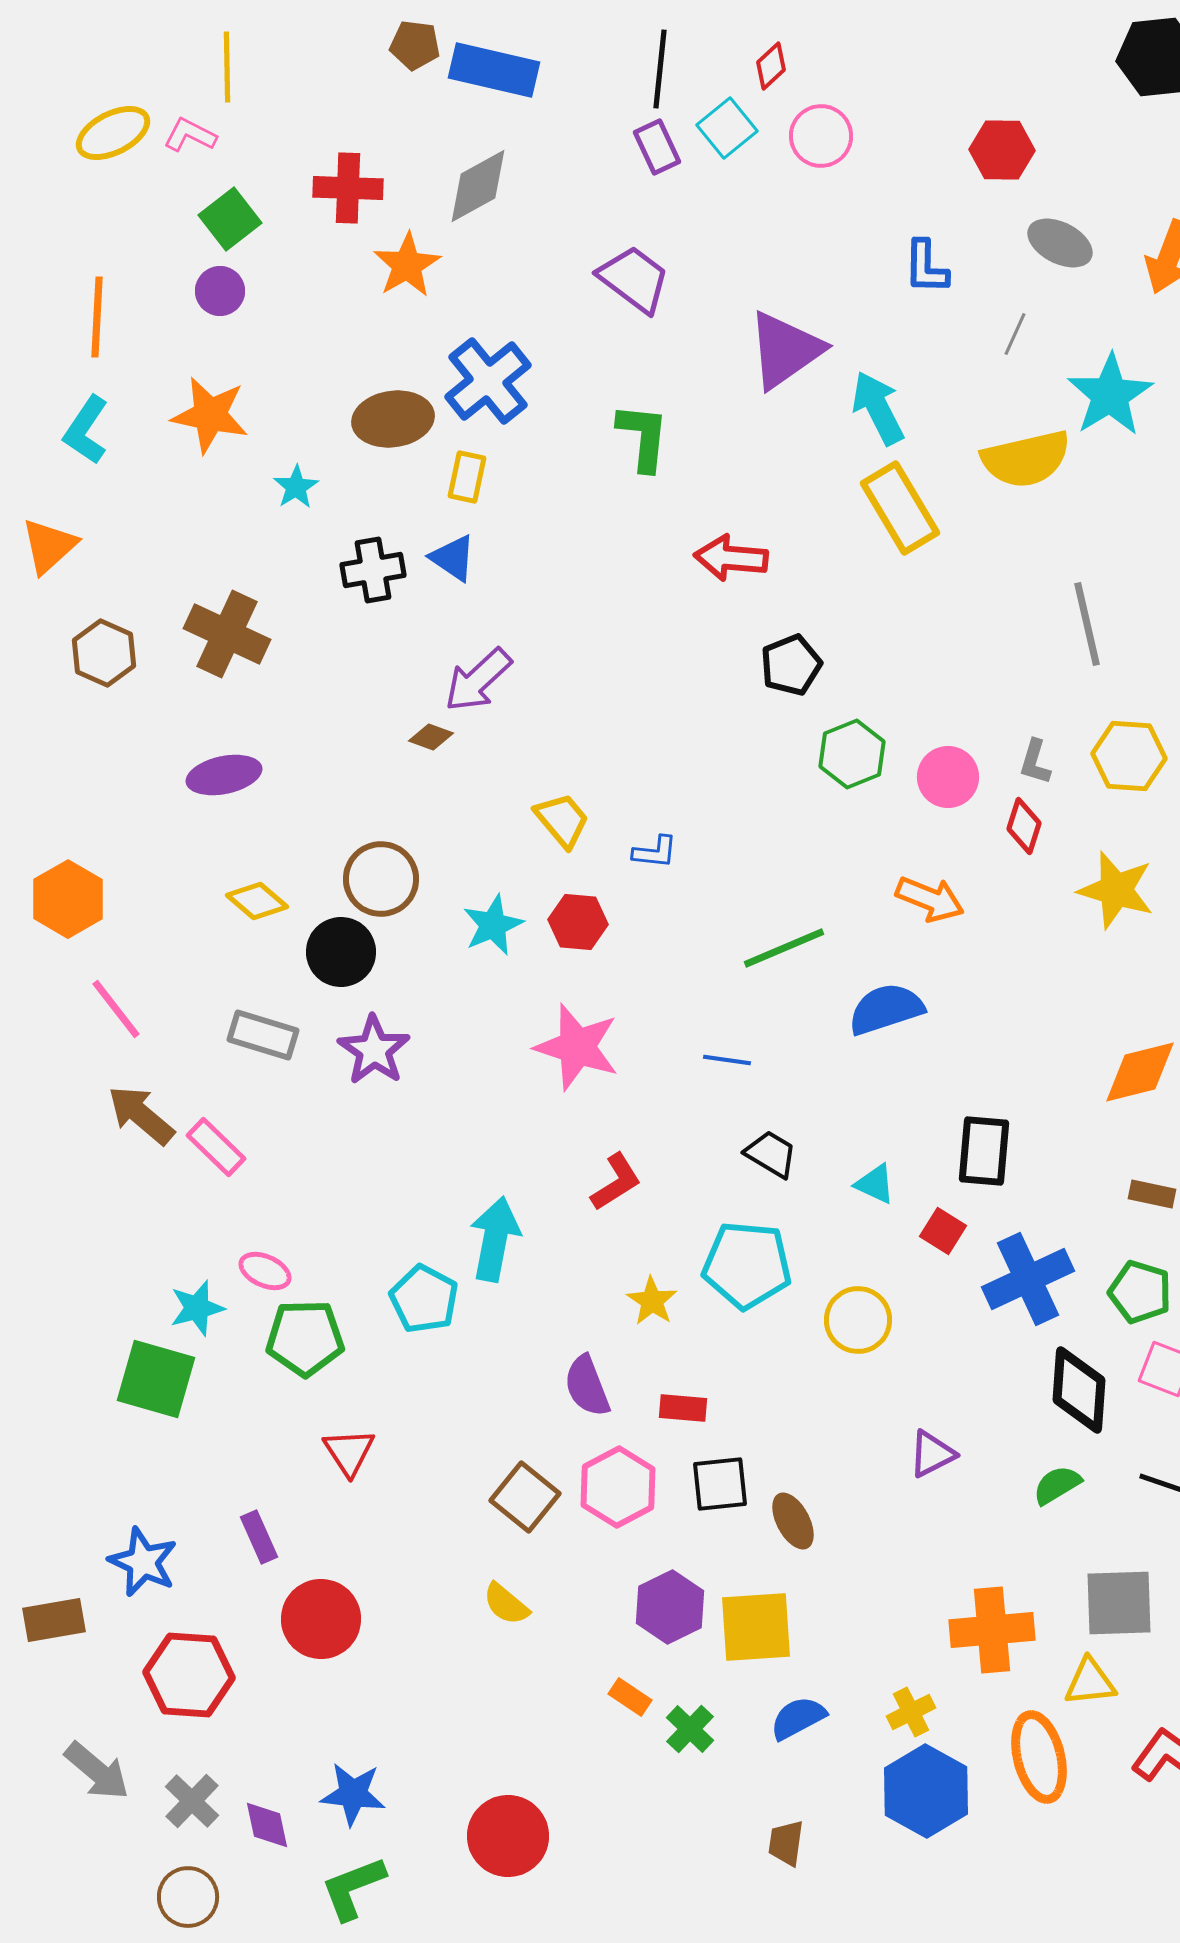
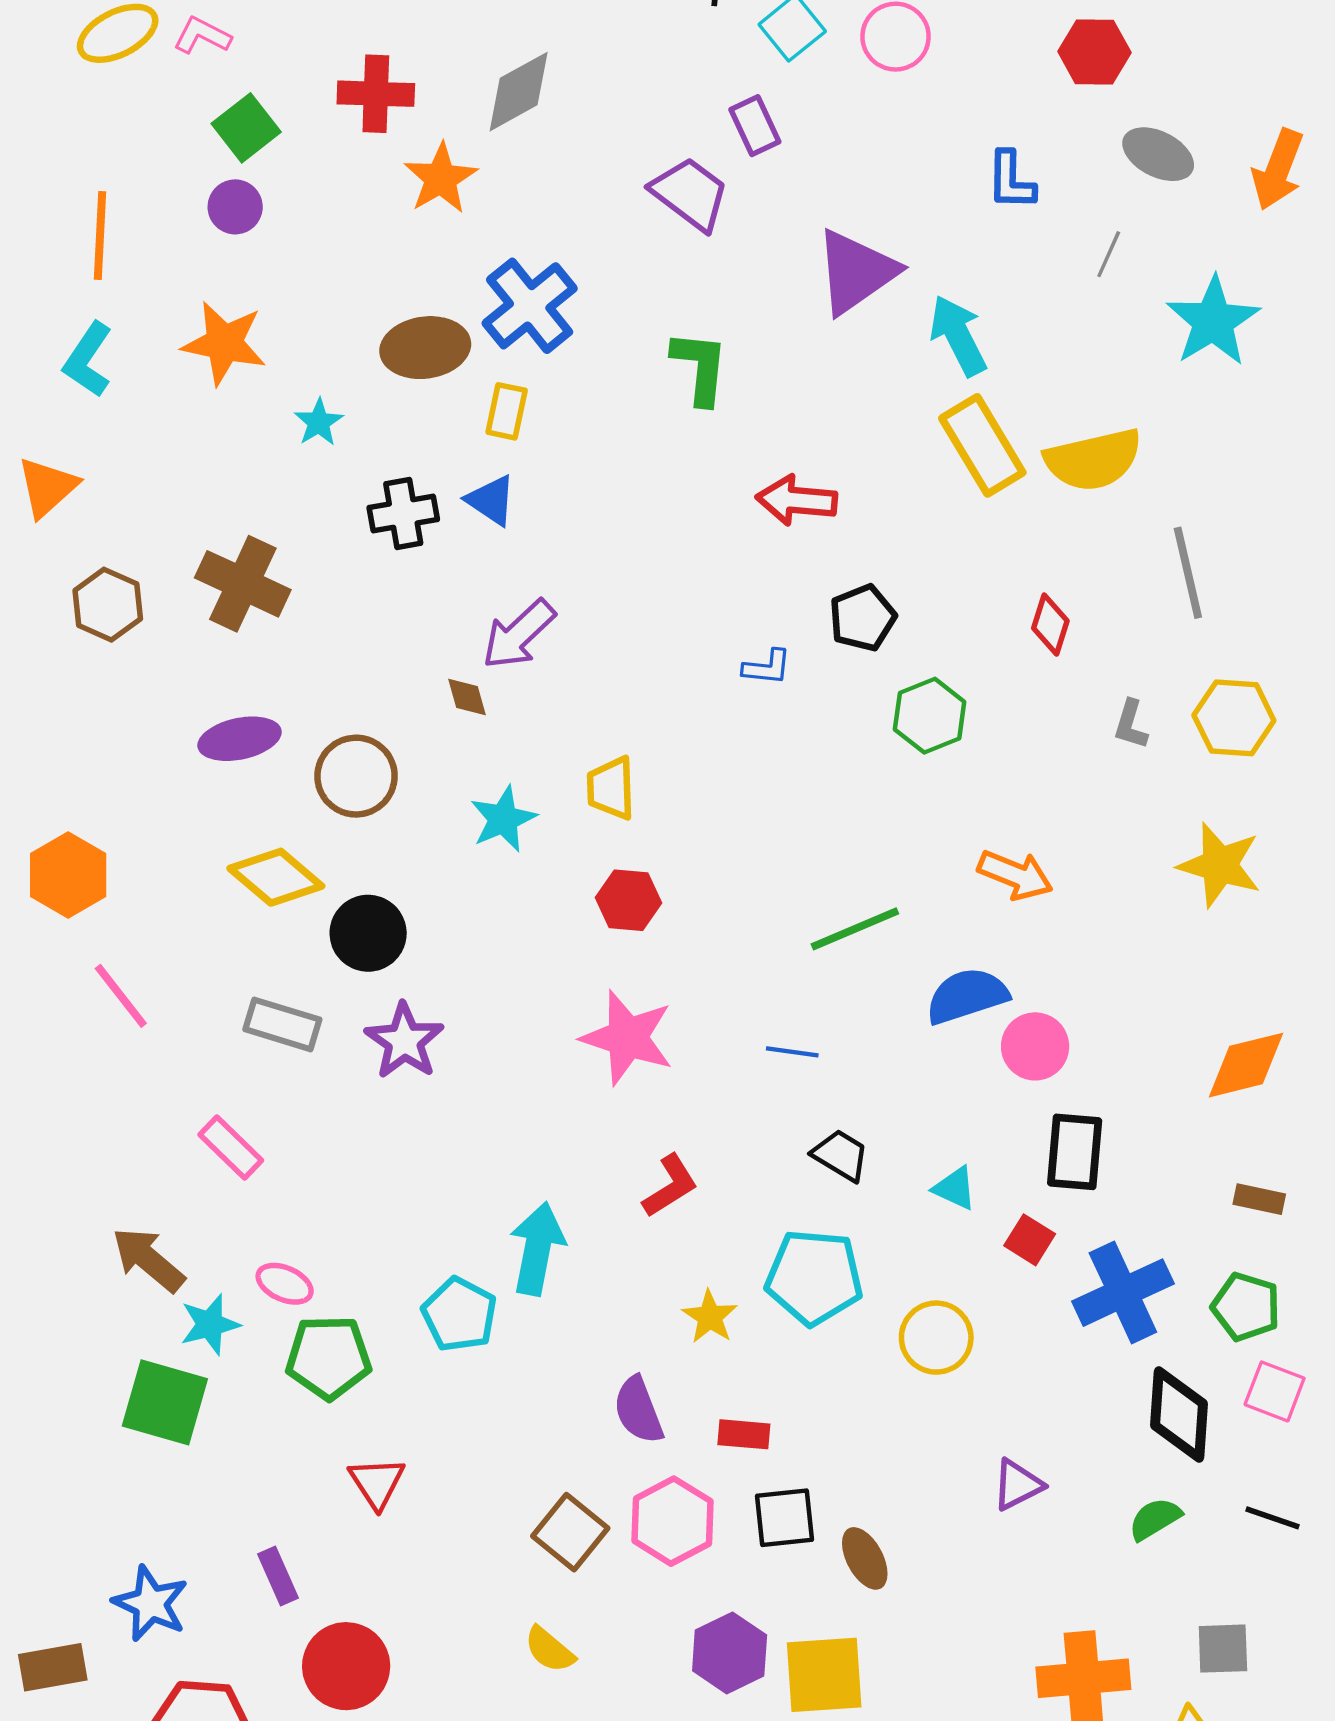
purple rectangle: (657, 147) -> (755, 126), moved
yellow semicircle: (1026, 459) -> (1093, 460), moved
brown diamond: (431, 737) -> (467, 697), turned 54
pink circle: (948, 777) -> (1035, 1046), moved
yellow trapezoid: (562, 820) -> (611, 788), turned -142
red diamond: (1024, 826) -> (1050, 624), moved
blue L-shape: (655, 852) -> (767, 667), moved
brown circle: (381, 879) -> (356, 776), moved
yellow diamond: (257, 901) -> (276, 877), size x1.4
cyan star: (493, 925) -> (503, 819), moved
brown arrow: (141, 1115) -> (148, 1260), moved
gray square: (1119, 1603) -> (1223, 1649), size x0.7

